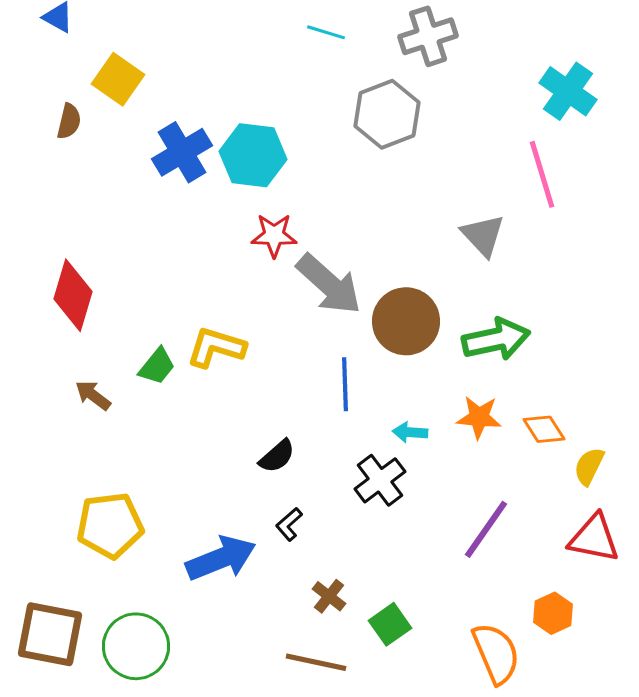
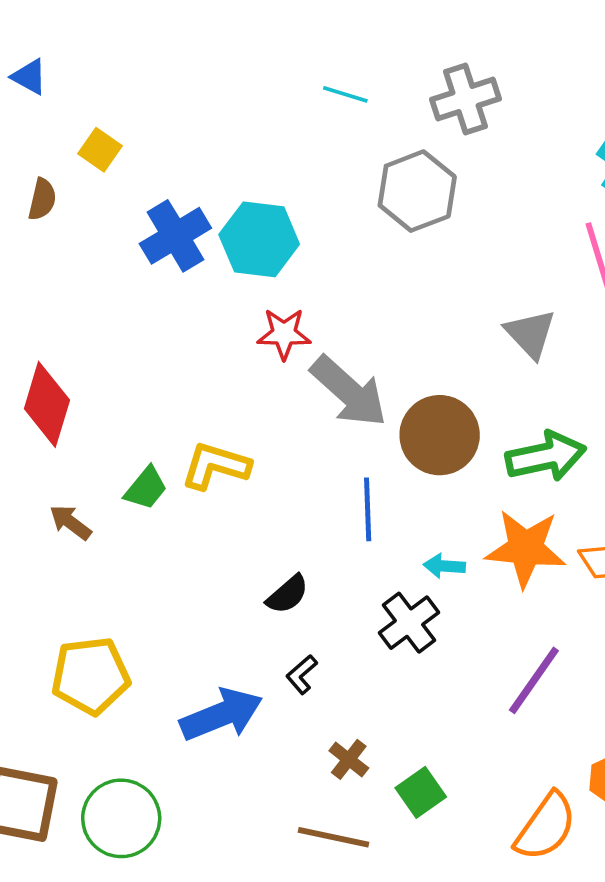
yellow square: (118, 79) -> (100, 150), size x0.7
orange star: (479, 417) -> (526, 548), size x1.5
orange semicircle: (496, 653) -> (546, 827), turned 58

